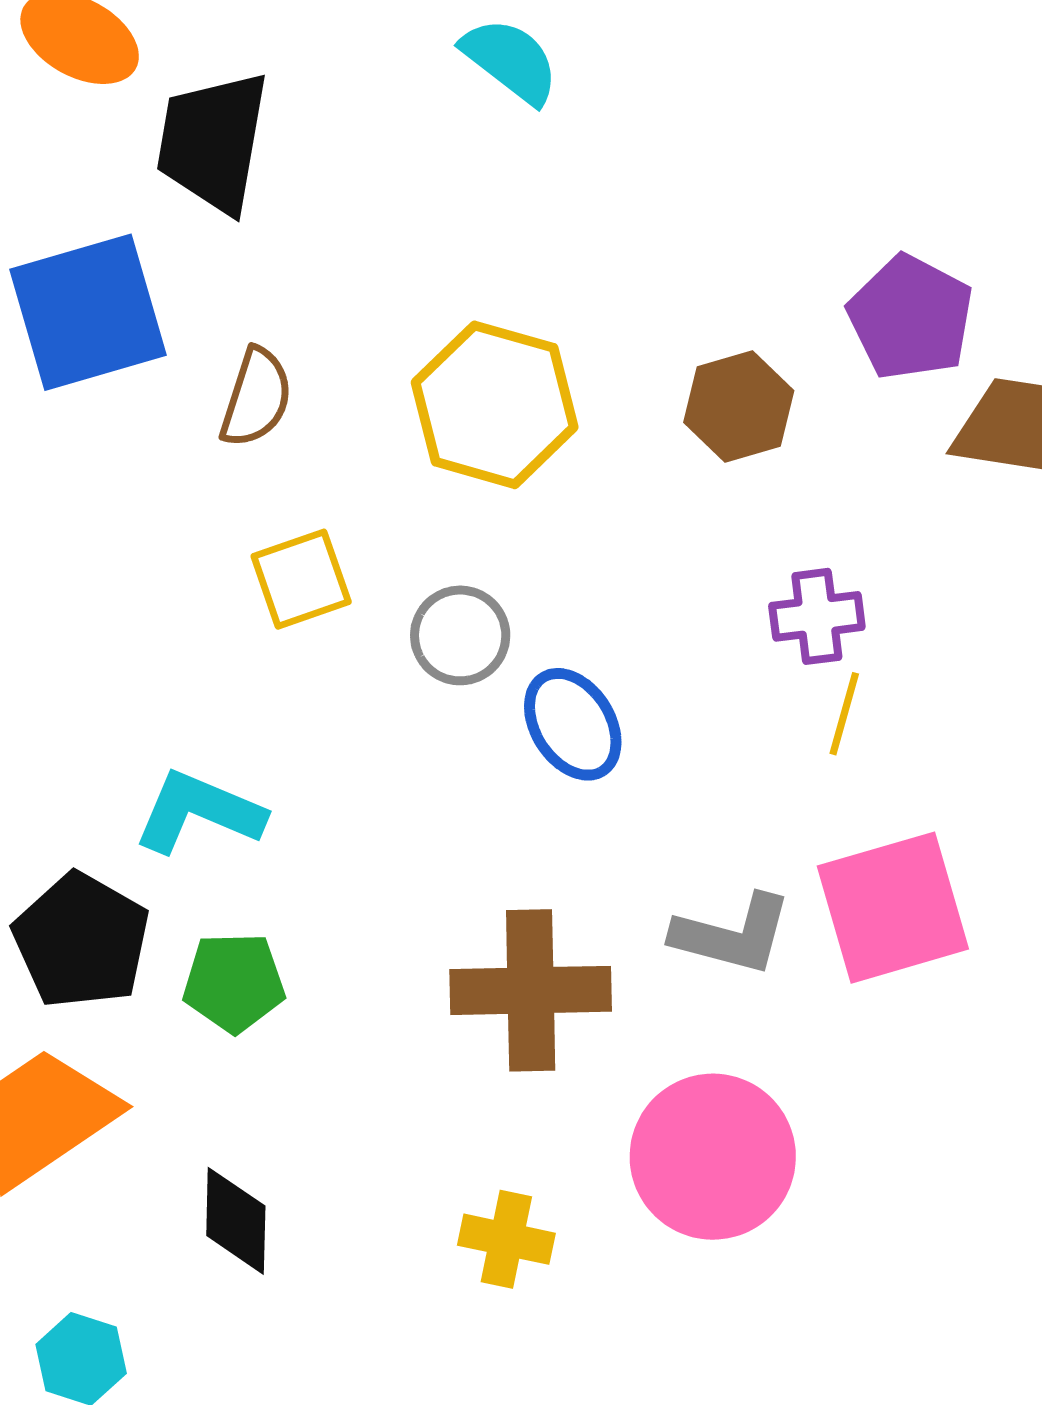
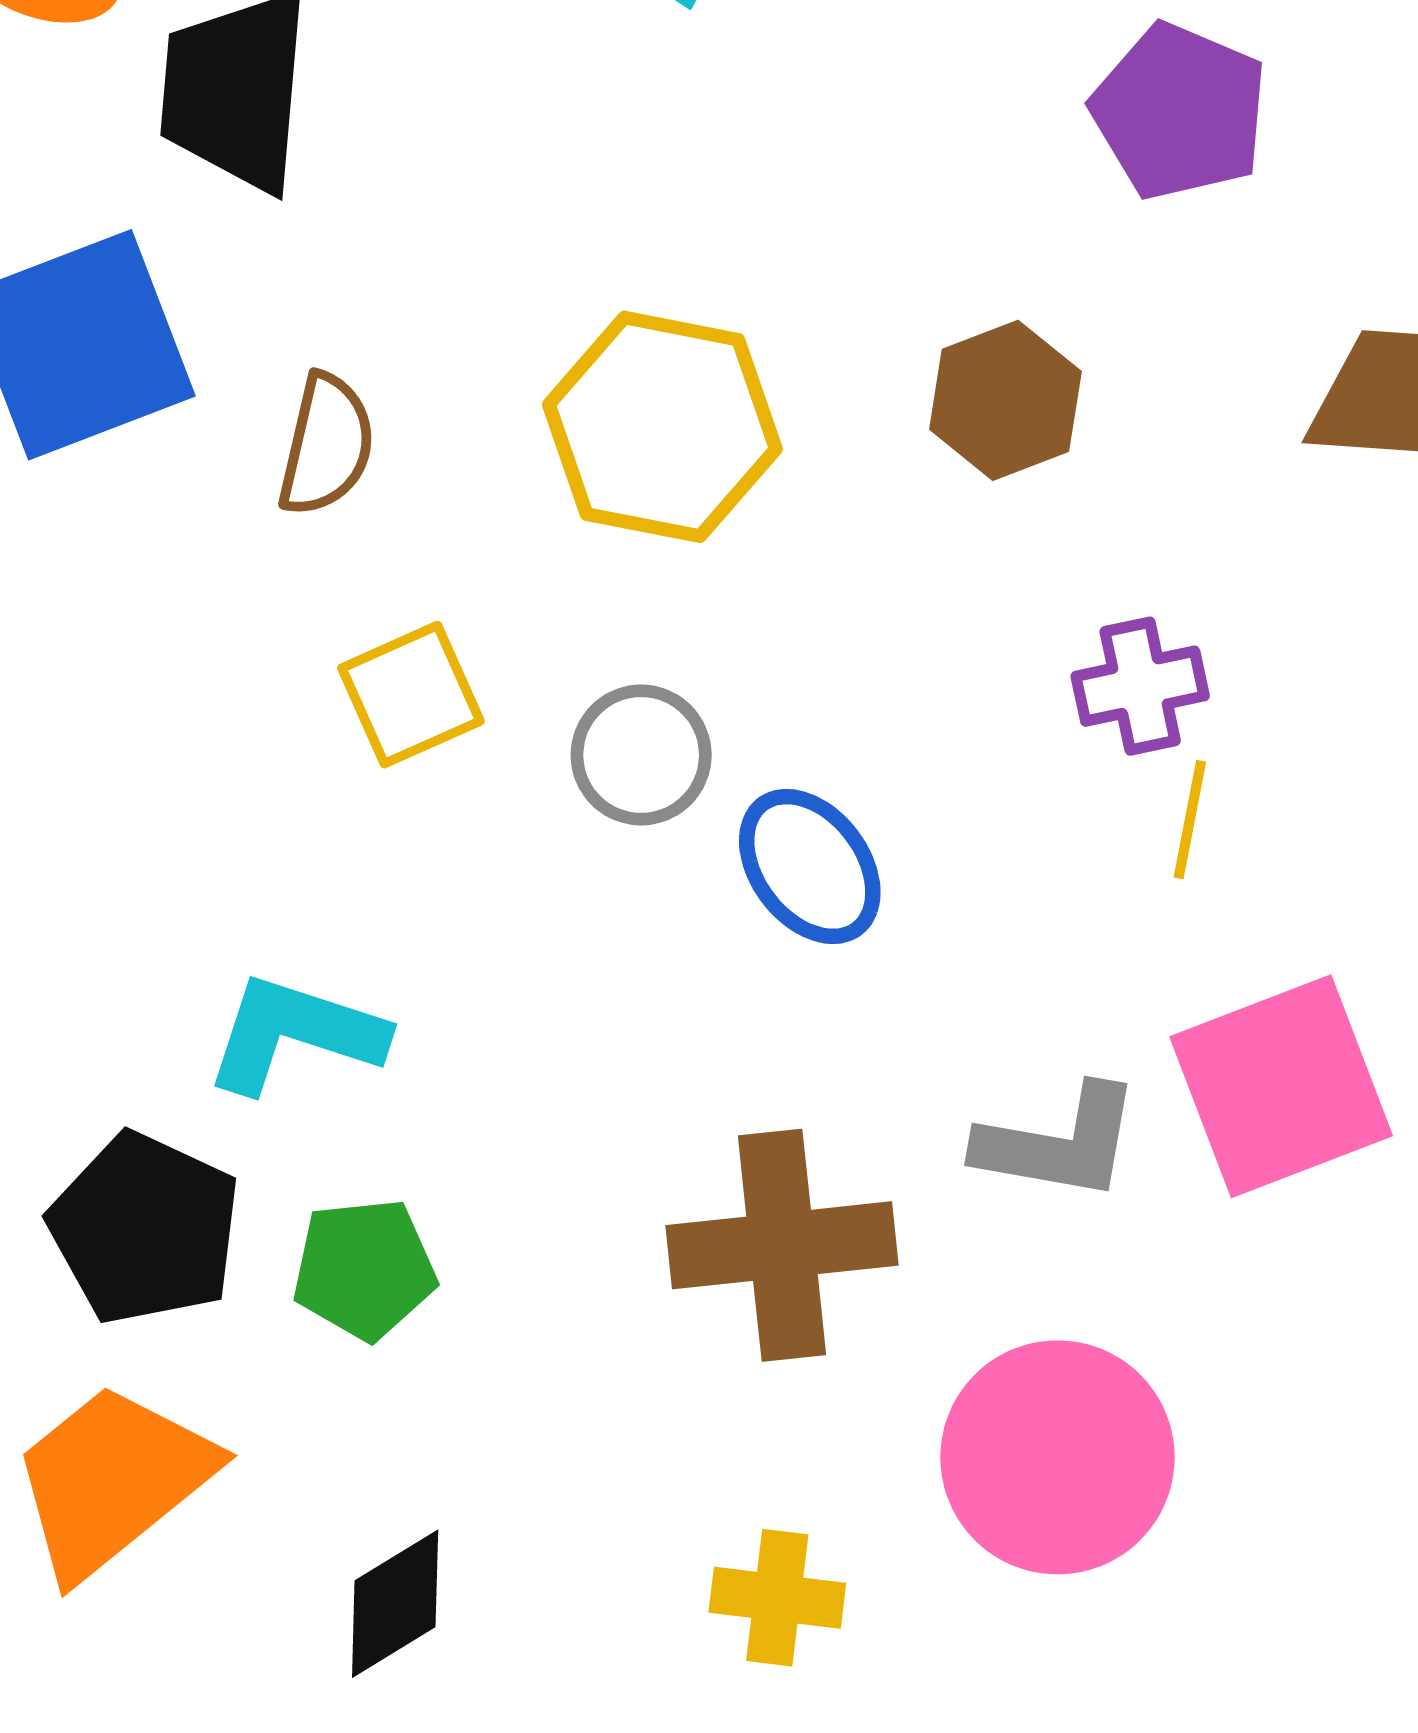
purple pentagon: (911, 317) -> (1180, 112), moved
black diamond: (236, 1221) -> (395, 1604), turned 62

